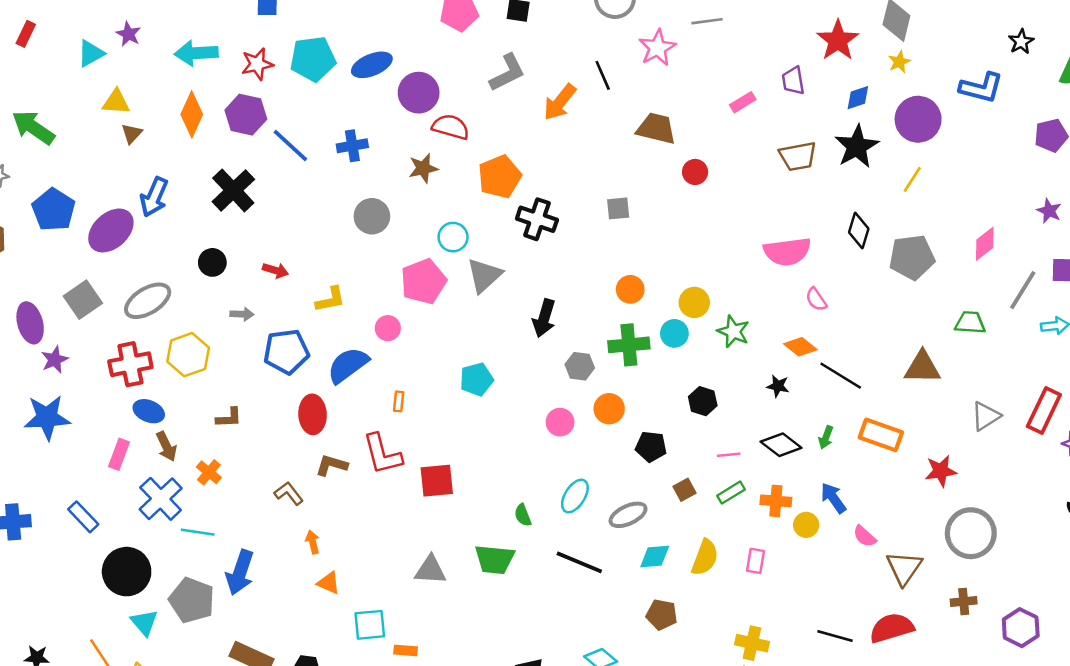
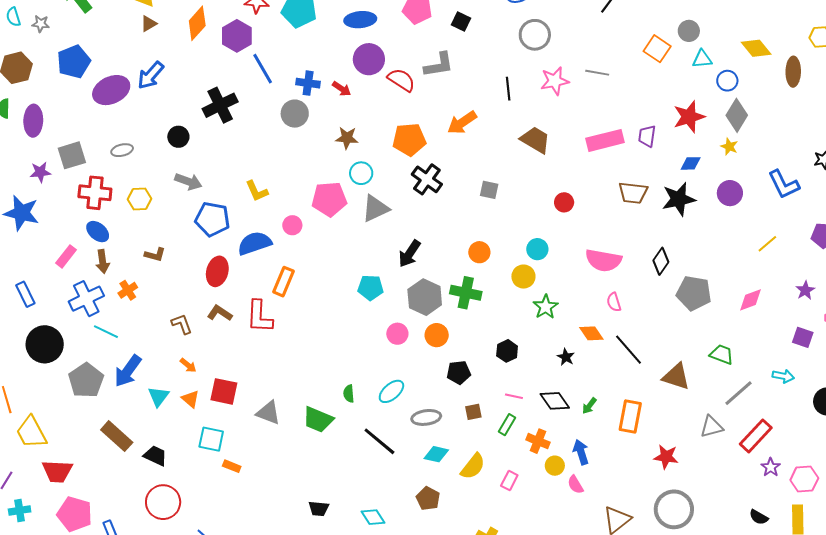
yellow star: (899, 62) -> (729, 147), turned 30
blue ellipse: (372, 65) -> (360, 20), moved
blue L-shape: (981, 88) -> (784, 184), turned 32
orange arrow: (560, 102) -> (462, 123), moved
pink rectangle: (743, 102) -> (605, 140), size x1.8
purple circle: (918, 119) -> (730, 193), size x0.7
red semicircle: (451, 127) -> (401, 80), moved
brown star: (423, 168) -> (347, 138), moved
red circle: (695, 172) -> (564, 202), moved
yellow line: (912, 179) -> (767, 244), moved
black cross: (233, 190) -> (220, 105), moved
gray circle: (372, 216) -> (295, 114), moved
red arrow: (276, 270) -> (342, 89), moved
gray line: (1023, 290) -> (738, 393), moved
yellow L-shape: (330, 299) -> (257, 191), turned 60
gray square: (83, 300) -> (72, 155), moved
gray ellipse: (148, 301) -> (122, 150), size x0.6
gray arrow: (242, 314) -> (188, 182), size x1.5
purple ellipse: (30, 323) -> (33, 121), moved
cyan circle: (674, 333) -> (537, 249), moved
yellow hexagon: (188, 355) -> (140, 199), size x0.7
gray hexagon: (580, 366) -> (425, 297), size x1.6
black line: (841, 376) -> (628, 350), moved
cyan pentagon: (477, 379) -> (371, 288), moved
orange rectangle: (399, 401) -> (284, 282), size x1.8
orange rectangle: (881, 435) -> (630, 417), turned 64
black pentagon: (651, 447) -> (459, 373), turned -30
red square: (437, 481) -> (224, 391), moved
green rectangle: (731, 493) -> (507, 425), turned -45
pink semicircle: (865, 536) -> (575, 485), moved
orange arrow: (313, 542) -> (188, 365), turned 126
cyan triangle: (144, 623) -> (159, 396), moved

